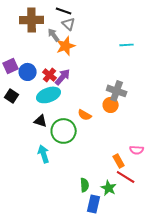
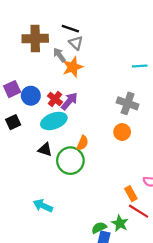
gray cross: (117, 91) -> (128, 103), moved
black square: (12, 96) -> (13, 122), turned 32
orange semicircle: (85, 115) -> (82, 143), moved, turned -96
cyan arrow: (44, 154) -> (43, 206), moved, turned -48
green semicircle: (85, 185) -> (99, 228), moved, turned -112

